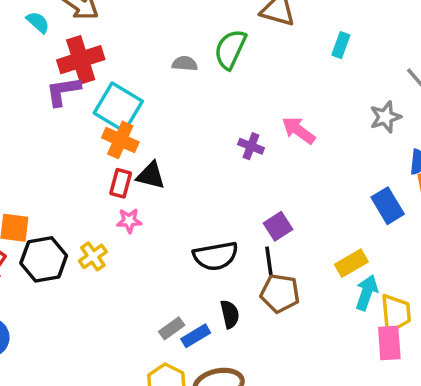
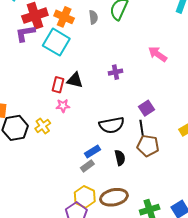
gray semicircle: (185, 64) -> (93, 17), turned 80
orange cross: (120, 140) -> (64, 17), moved
purple cross: (251, 146) -> (115, 72), moved, turned -32
blue rectangle: (196, 336) -> (92, 152), moved

